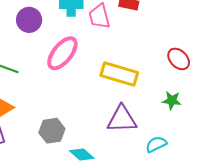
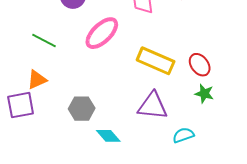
red ellipse: (179, 59) -> (200, 65), moved

